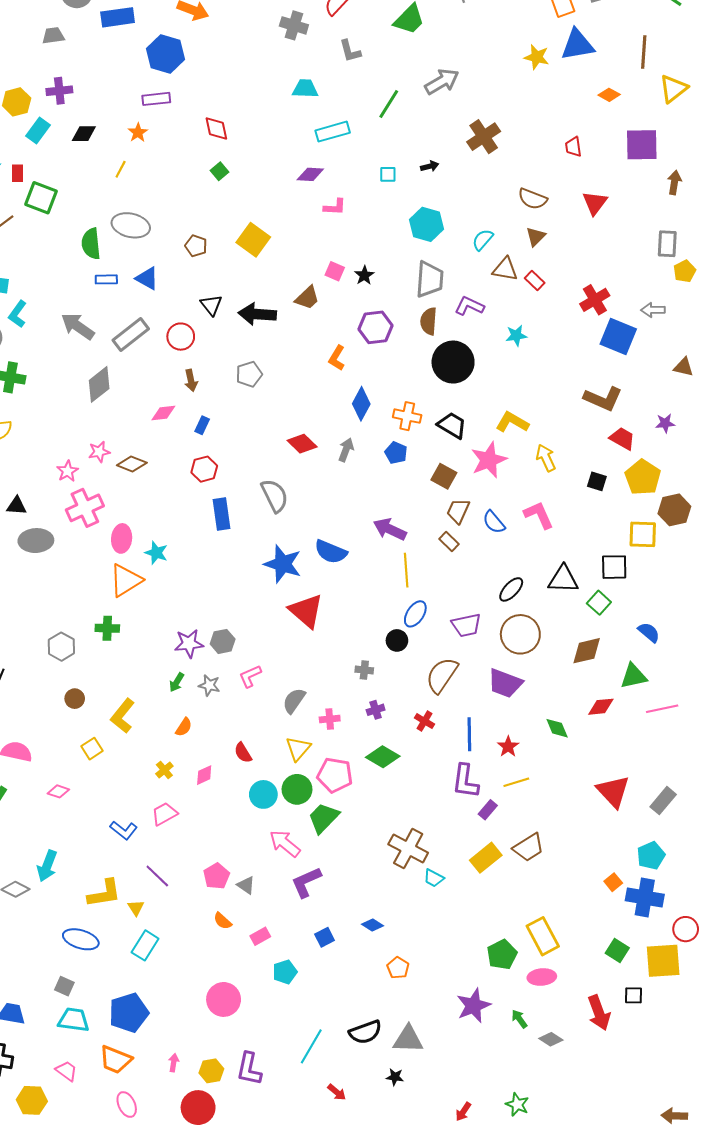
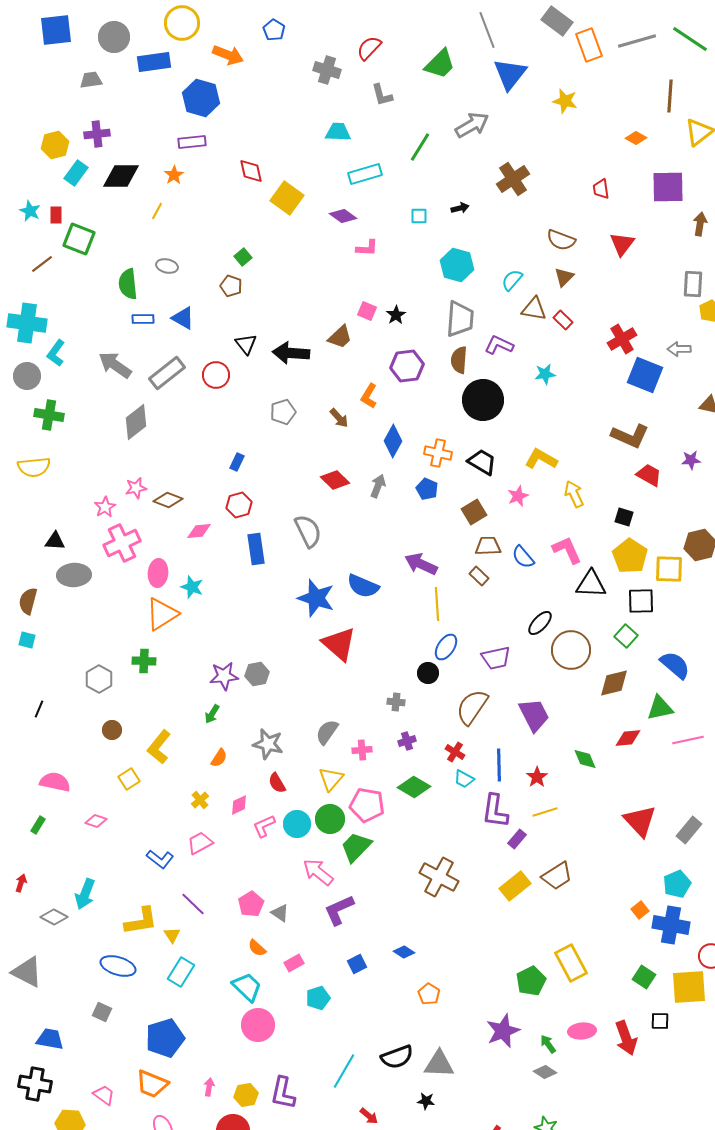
blue triangle: (577, 45) -> (510, 74), moved, turned -42
black diamond: (84, 134) -> (121, 176), size x1.5
green square: (219, 171) -> (243, 257), moved
purple diamond: (310, 174) -> (343, 216), turned 32
gray ellipse: (131, 225) -> (167, 266), size x0.6
yellow square: (253, 240) -> (287, 198), moved
brown arrow: (191, 380) -> (339, 418), moved, turned -30
pink diamond: (163, 413) -> (199, 531), moved
pink star: (489, 460) -> (518, 496), size x0.6
brown square: (444, 476) -> (474, 512), turned 30
yellow pentagon: (643, 477) -> (630, 556), moved
brown trapezoid: (458, 511) -> (488, 546), turned 64
black triangle: (563, 579) -> (591, 584), moved
blue semicircle: (649, 632) -> (675, 665), size x1.4
brown circle: (520, 634) -> (571, 650), moved
pink L-shape: (250, 676) -> (264, 826), moved
purple trapezoid: (505, 683) -> (534, 715), turned -138
gray star: (209, 685) -> (268, 744), moved, size x1.4
cyan trapezoid: (434, 878) -> (464, 779), moved
pink ellipse: (542, 977) -> (582, 1031), moved
cyan trapezoid: (74, 1020) -> (247, 987), moved, turned 36
gray diamond: (551, 1039) -> (545, 1072), moved

